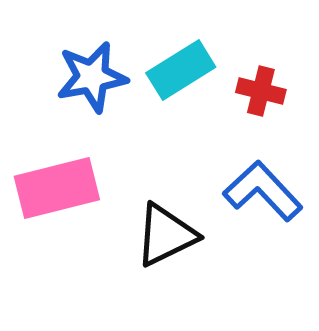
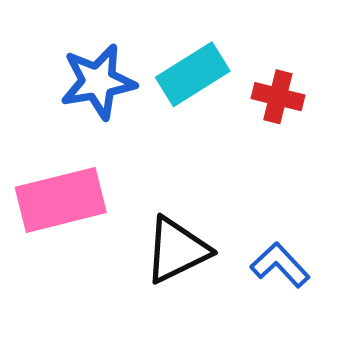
blue L-shape: (263, 191) -> (280, 265), moved, size x0.7

